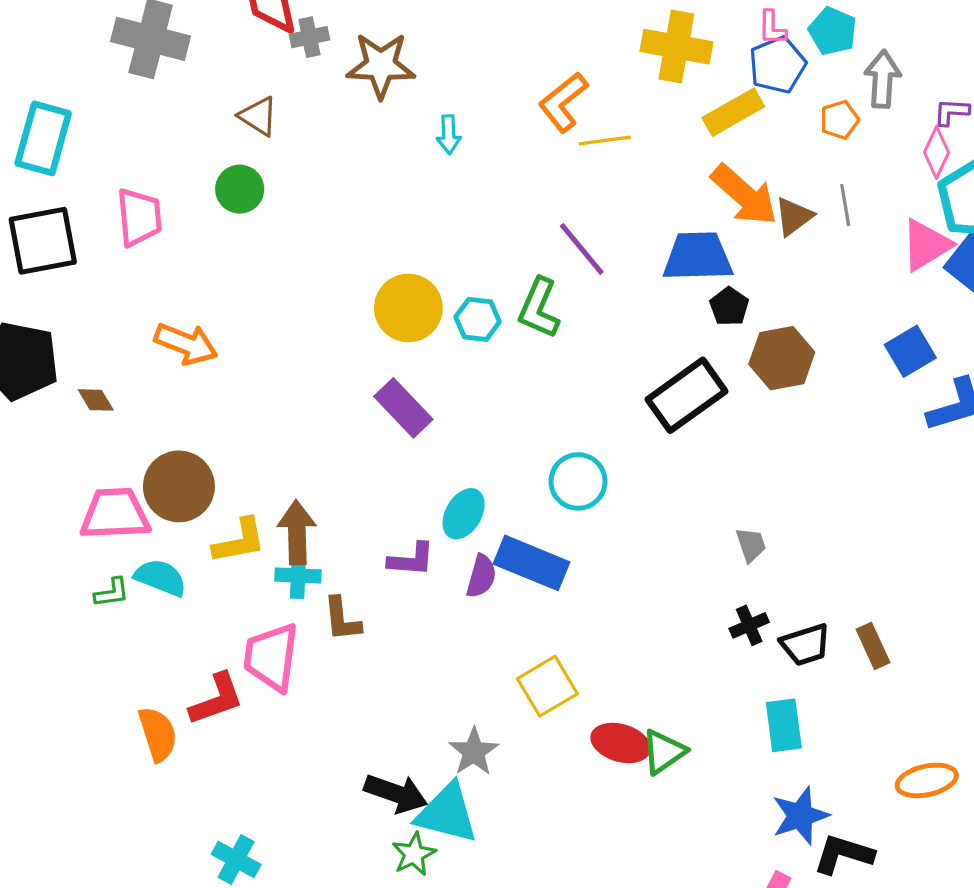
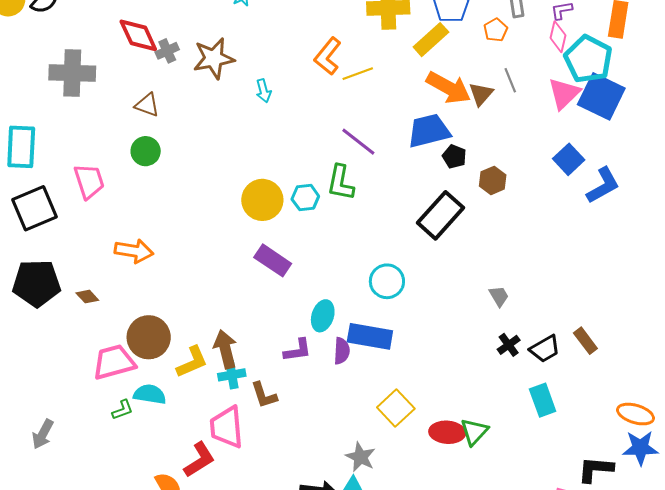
brown hexagon: (782, 358) -> (493, 180), size x0.7
orange ellipse: (927, 780) -> (636, 414), turned 42
blue star: (800, 816) -> (640, 448), moved, turned 30

